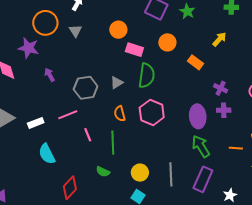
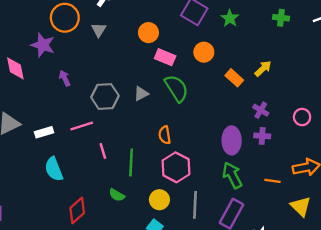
yellow arrow: (219, 39) -> (263, 69), moved
green semicircle: (147, 76) -> (177, 88), turned -45
pink hexagon: (152, 113) -> (176, 167), moved
orange semicircle: (120, 114) -> (165, 135), moved

